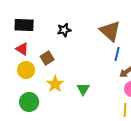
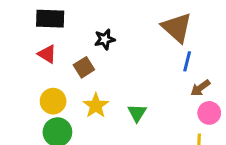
black star: (64, 30) -> (105, 39), moved
yellow circle: (26, 70) -> (53, 101), moved

